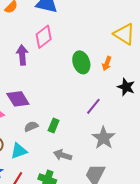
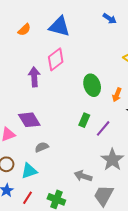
orange arrow: (107, 63) -> (117, 95), moved
green rectangle: (54, 126) -> (84, 120), moved
gray arrow: (63, 155) -> (83, 176), moved

